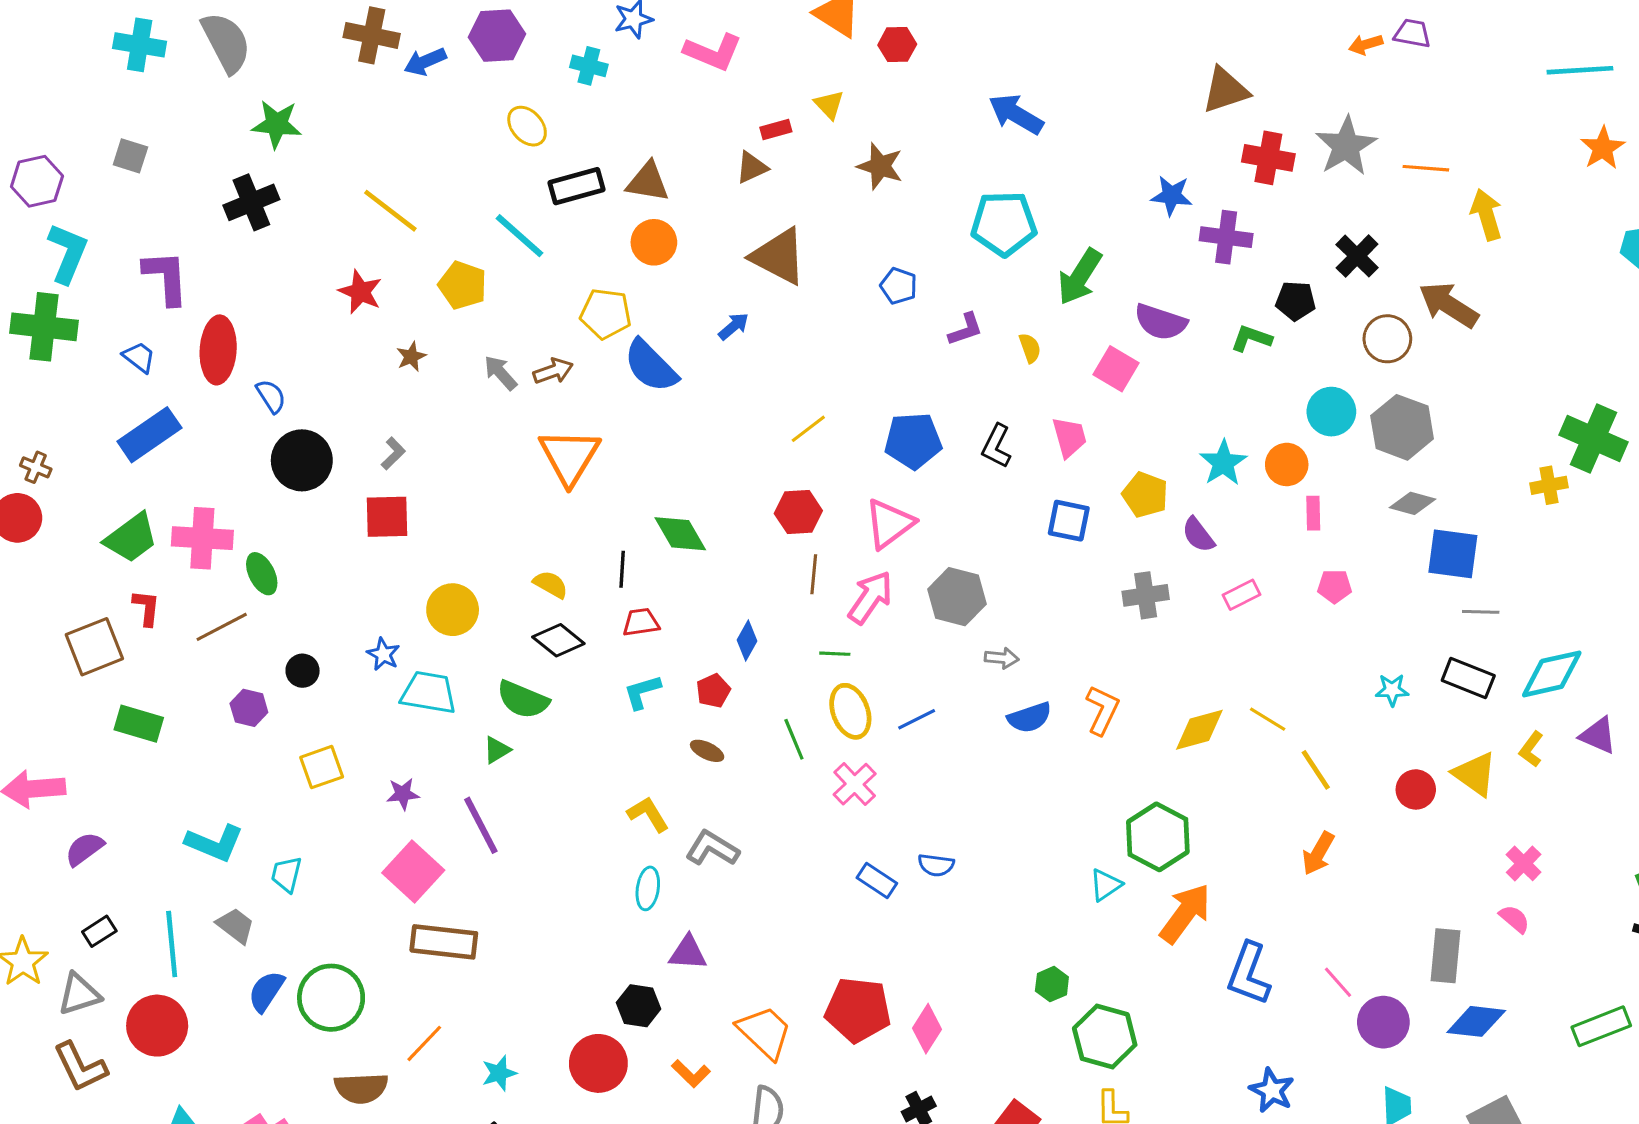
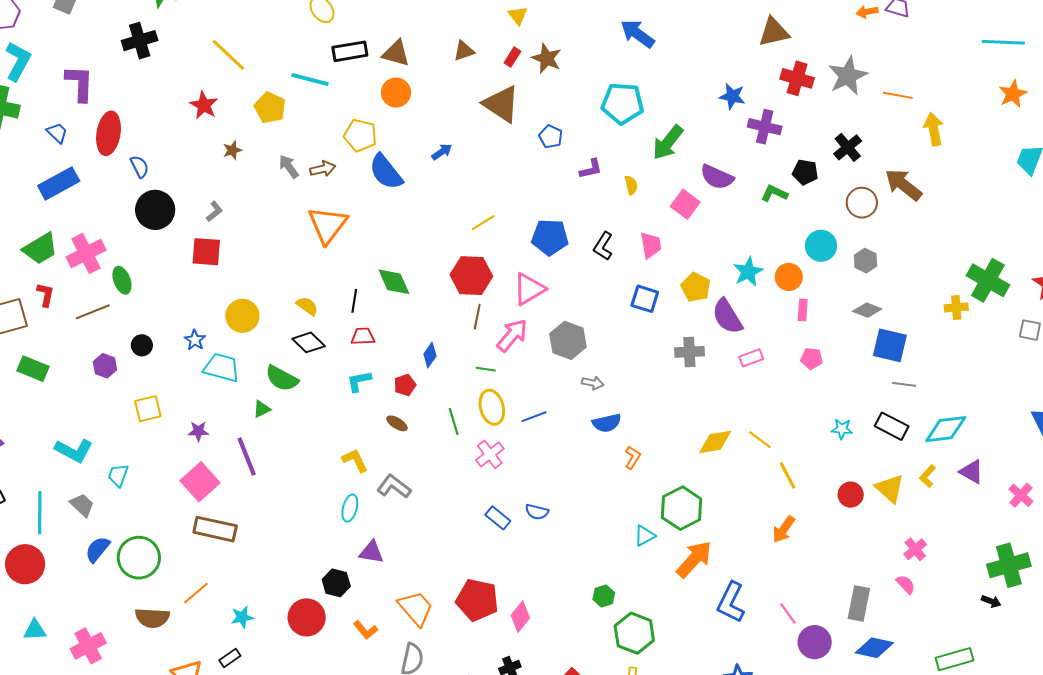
red rectangle: (776, 130) -> (512, 57), moved, turned -48
cyan line: (520, 236) -> (310, 80), turned -33
brown triangle: (779, 256) -> (501, 104), moved
gray hexagon: (1402, 427) -> (865, 261), size x0.6
red hexagon: (798, 512) -> (471, 276), size x1.4
purple semicircle: (1198, 535) -> (727, 316), size x1.5
pink cross: (202, 538) -> (86, 253), turned -36
orange L-shape: (1102, 710) -> (633, 458), moved, size x0.7

